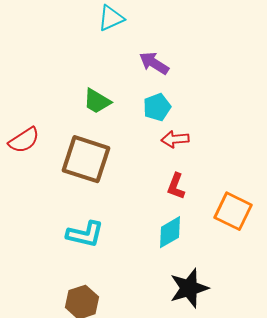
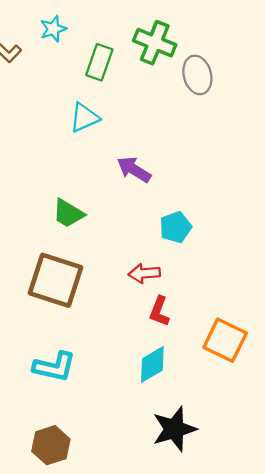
cyan pentagon: (157, 107) -> (175, 227), moved
red arrow: (175, 139) -> (144, 273), moved

